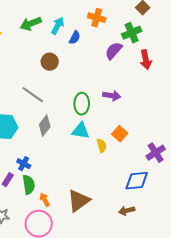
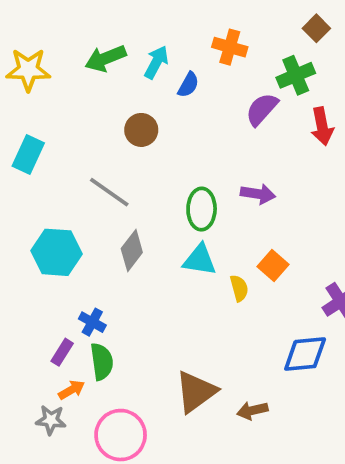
orange arrow: (45, 200) -> (72, 390), moved, turned 88
brown arrow: (127, 211) -> (252, 411), moved

